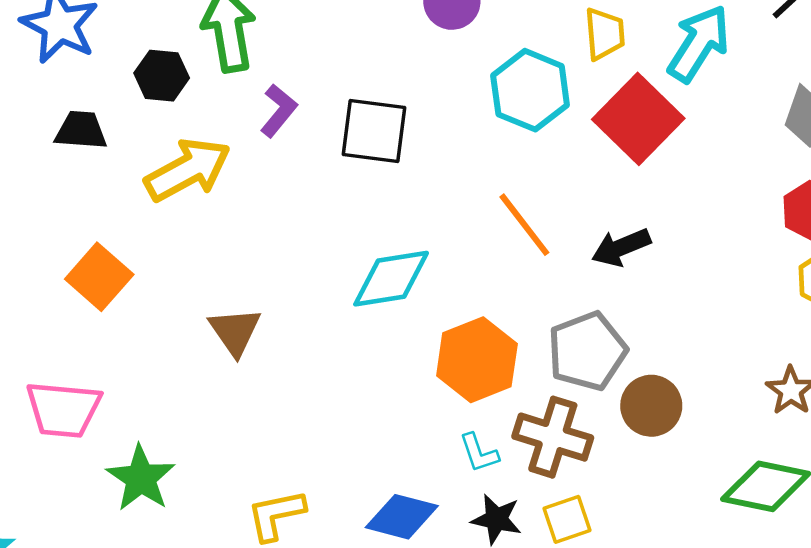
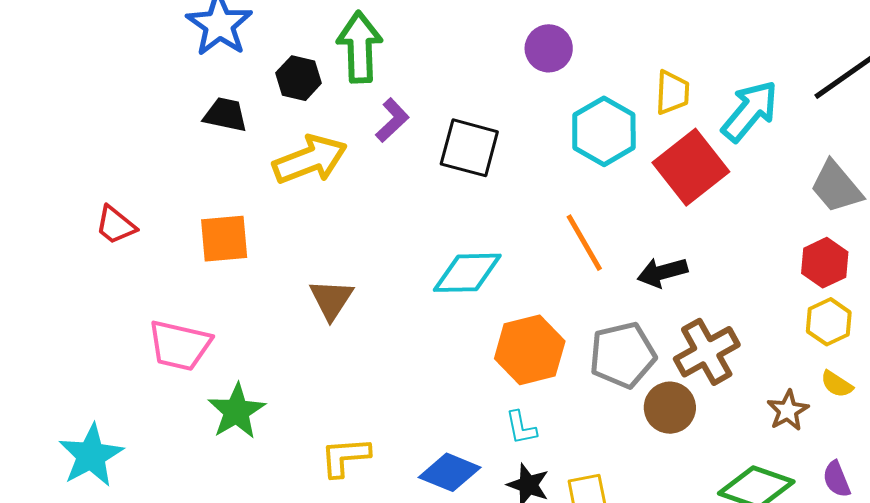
orange square: (99, 277) -> (224, 239), turned 36
brown cross: (553, 437) -> (707, 352), moved, turned 36

